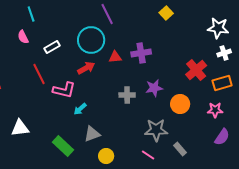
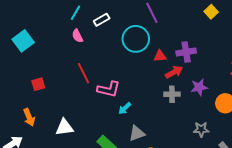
cyan line: (31, 14) -> (75, 13), turned 49
pink semicircle: (23, 37) -> (77, 36), moved
white rectangle: (52, 47) -> (102, 20), moved
red arrow: (86, 68) -> (174, 72), moved
gray star: (156, 130) -> (201, 129), size x0.7

